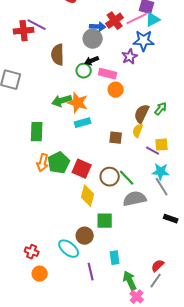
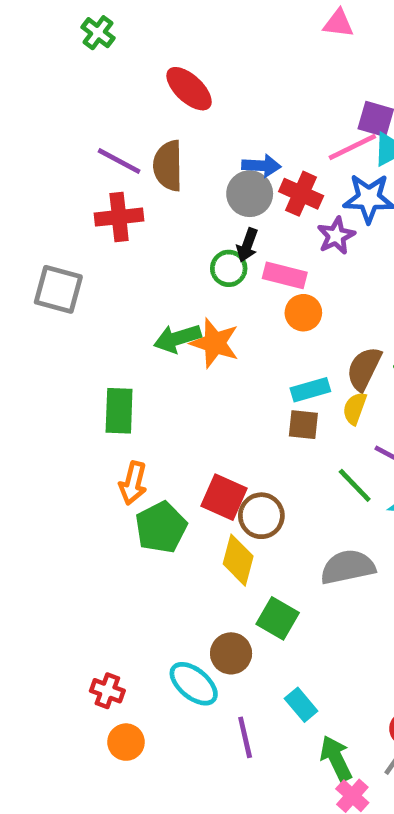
red cross: (115, 21) -> (301, 194), moved, turned -30
red cross: (24, 31) -> (119, 217), moved
brown semicircle: (58, 55) -> (168, 166), moved
black arrow: (92, 61) -> (247, 245), turned -48
cyan rectangle: (83, 123) -> (310, 390), moved
green pentagon: (59, 163) -> (161, 527), moved
brown circle: (110, 177) -> (261, 516), moved
green line: (127, 178) -> (355, 485), moved
green square: (105, 221) -> (278, 618), turned 30
cyan rectangle: (115, 258) -> (301, 705), turned -32

